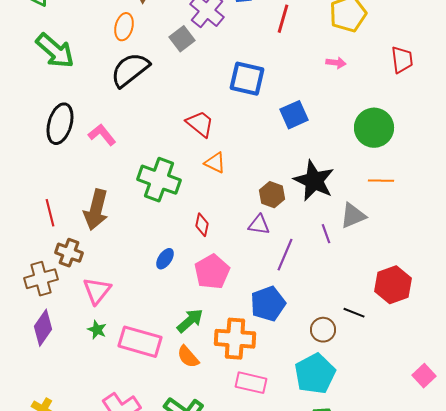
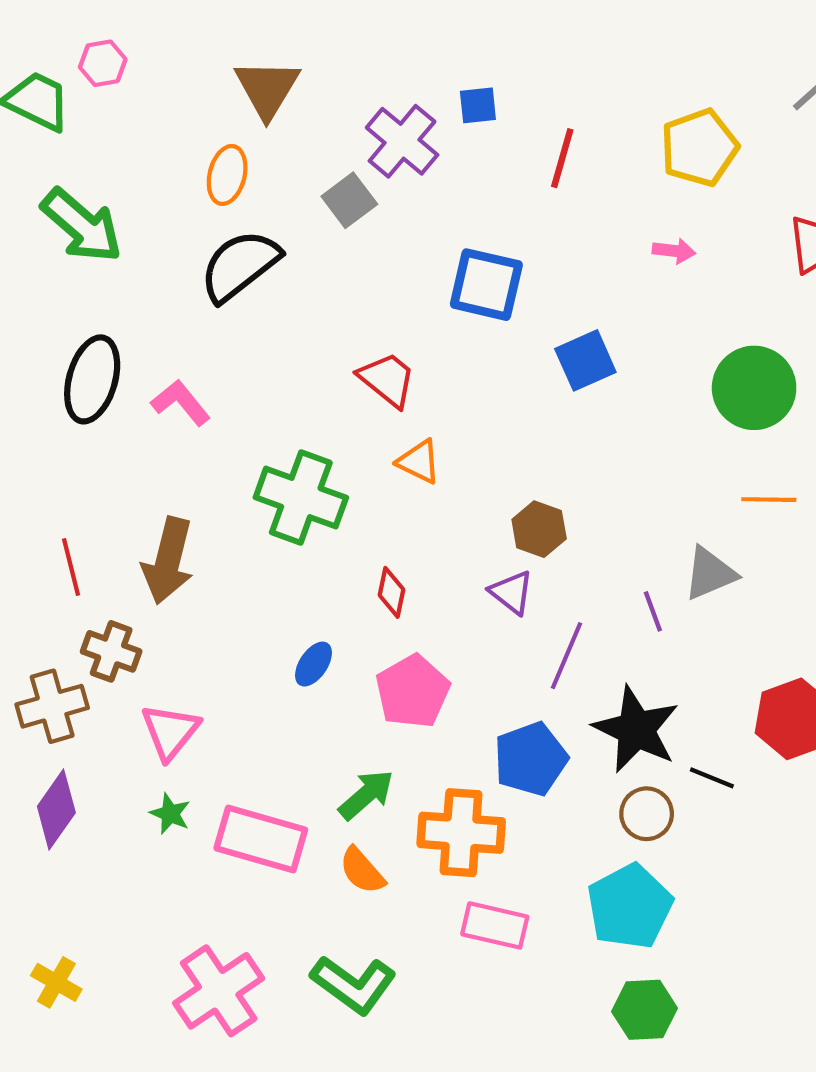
black star: (314, 181) -> (636, 729), moved
purple triangle: (259, 225) -> (512, 592), turned 30

